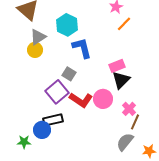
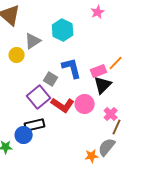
orange line: (124, 24) -> (116, 63), moved
cyan hexagon: (67, 25) -> (63, 30), moved
gray triangle: (38, 37) -> (33, 41), moved
blue L-shape: (82, 48) -> (72, 68), moved
orange star: (149, 151) -> (92, 156), moved

